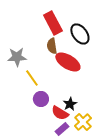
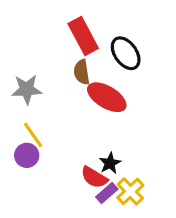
yellow line: (32, 78) -> (33, 135), moved
purple circle: (41, 99) -> (27, 155), moved
purple rectangle: (62, 129) -> (107, 193), moved

